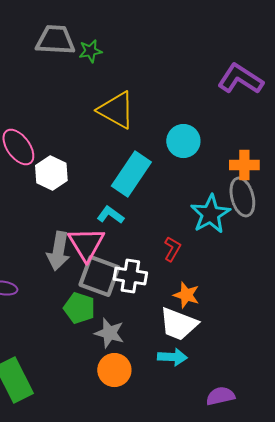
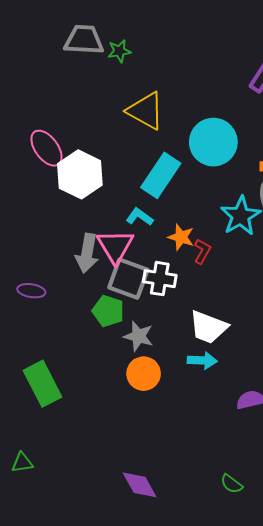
cyan circle: (183, 141) -> (213, 142), size x1.4
white hexagon: (51, 173) -> (80, 174), size x1.4
orange star: (186, 295) -> (181, 237), moved

